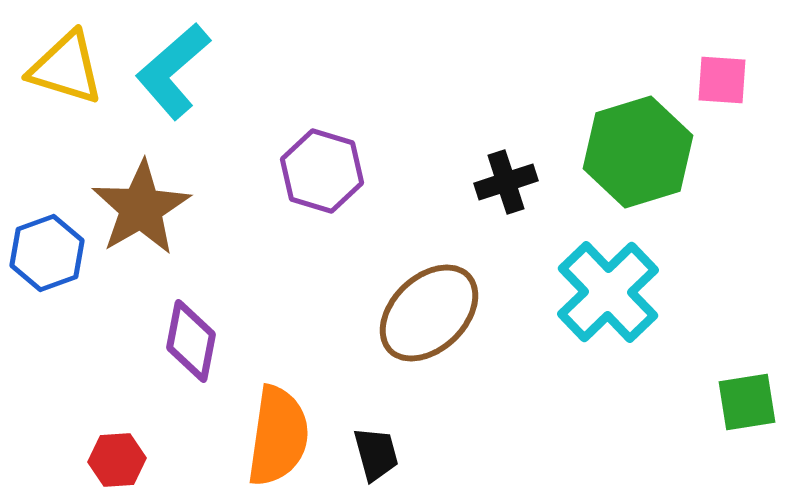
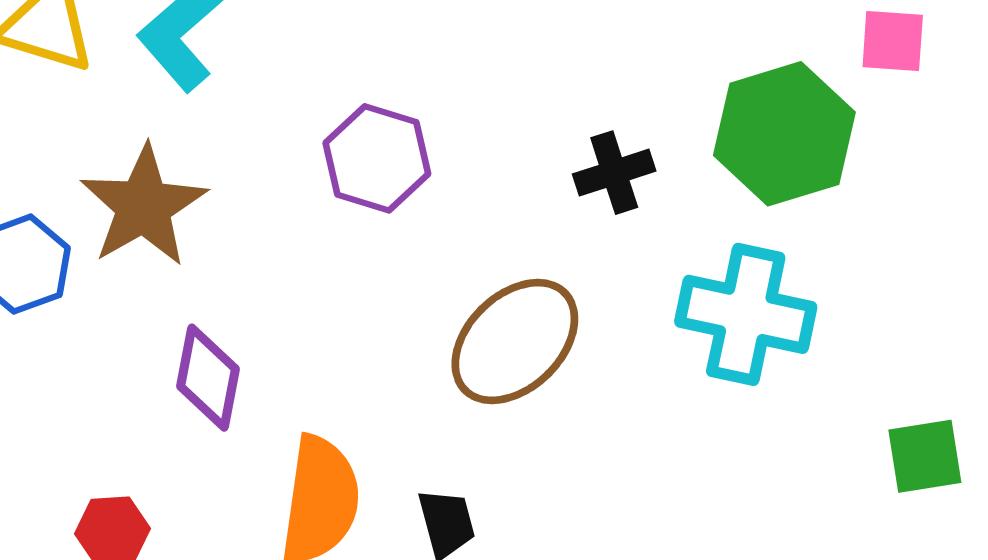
cyan cross: (608, 292) -> (746, 314), turned -34

